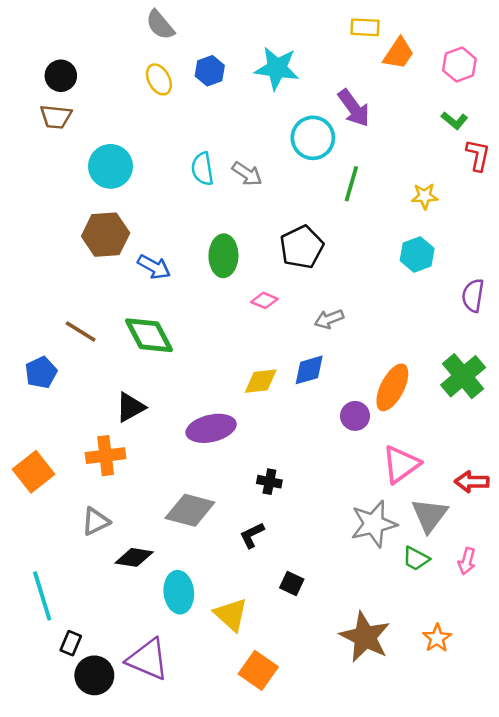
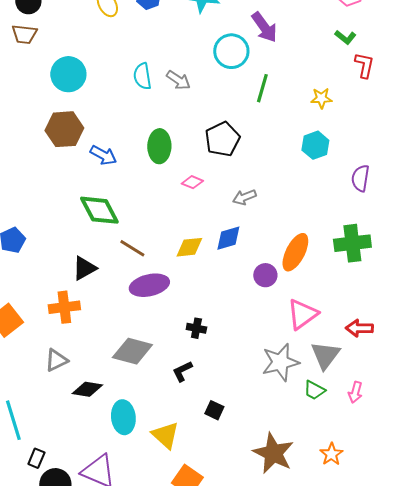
brown line: (81, 331) -> (132, 248), moved
green cross: (463, 376) -> (352, 243), turned 33

